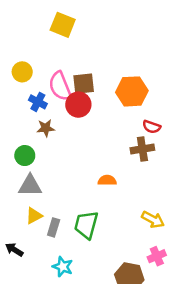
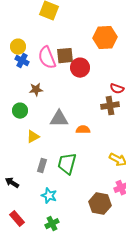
orange hexagon: (132, 91) -> (105, 38), moved
blue cross: (38, 102) -> (22, 61), moved
red circle: (78, 105) -> (80, 68), moved
gray triangle: (30, 186) -> (59, 119), moved
yellow triangle: (34, 216) -> (33, 137), moved

